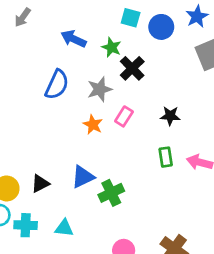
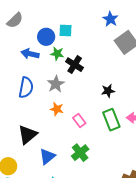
blue circle: (161, 27) -> (46, 37), moved
pink rectangle: (124, 116) -> (79, 120), moved, turned -56
green rectangle: (166, 157) -> (111, 120), size x1.5
blue triangle: (83, 177) -> (47, 156), moved
black triangle: (40, 184) -> (28, 135), moved, size x1.5

